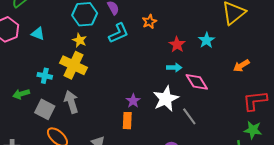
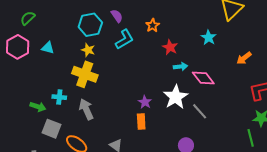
red star: (177, 45) -> (170, 47), moved
cyan cross: (45, 76) -> (59, 97), moved
green arrow: (21, 94) -> (38, 107), turned -140
gray square: (45, 109) -> (51, 129), moved

